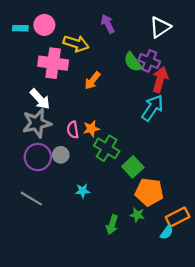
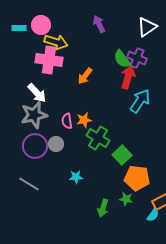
yellow arrow: (76, 43) -> (56, 42), moved
red arrow: (160, 79) -> (128, 77), moved

